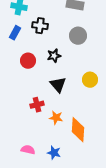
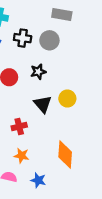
gray circle: (78, 36) -> (49, 40), moved
yellow circle: (90, 80) -> (67, 99), moved
orange star: (56, 118) -> (21, 156), moved

